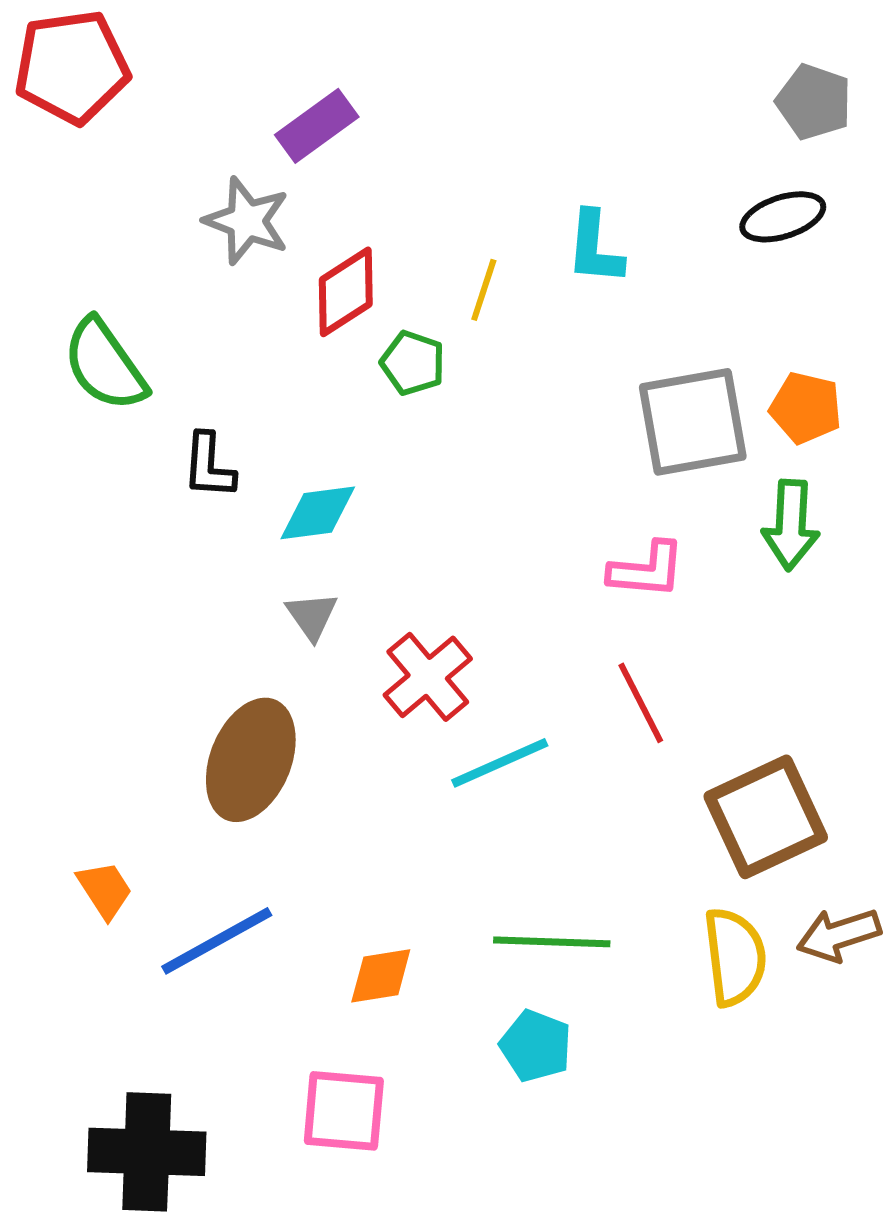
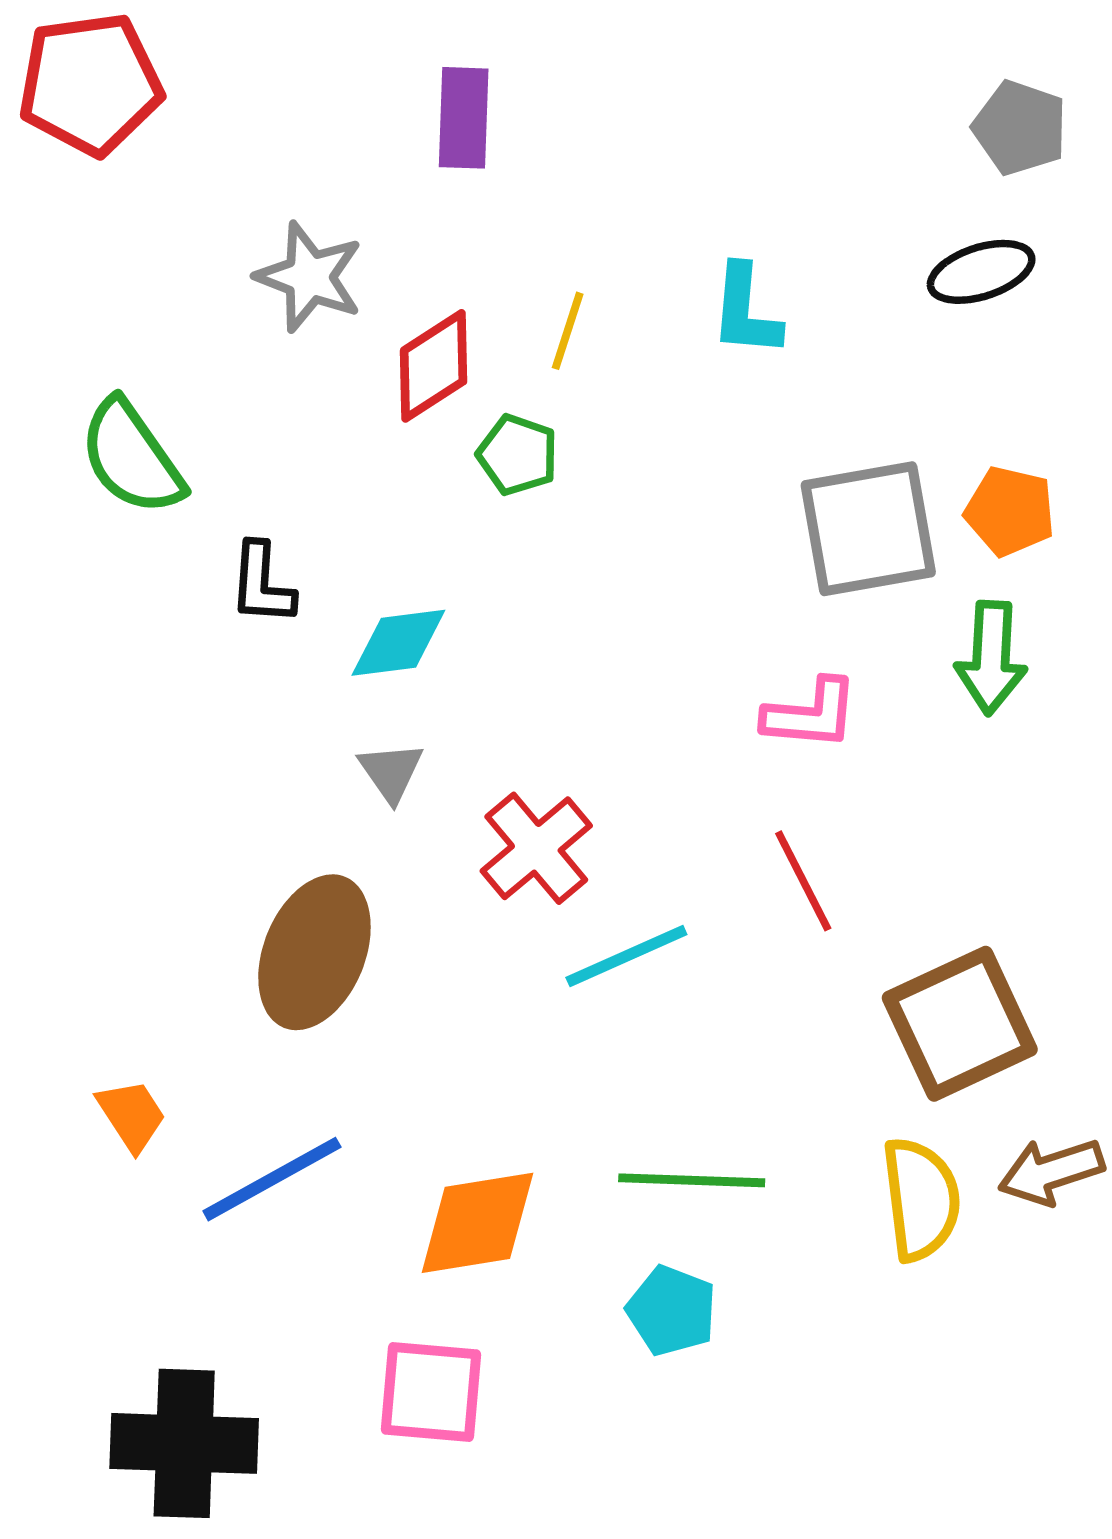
purple rectangle: (317, 126) -> (464, 118), moved, turned -52
yellow line: (484, 290) -> (568, 331), moved
orange diamond: (381, 976) -> (477, 1223), size x1.5

